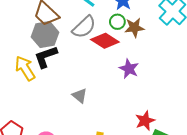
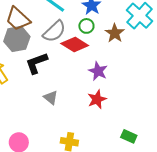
brown star: (134, 28) -> (115, 33), moved, turned -30
black L-shape: (46, 57) -> (37, 63), moved
red star: (145, 121) -> (97, 99), moved

